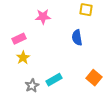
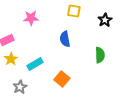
orange square: (94, 78) -> (62, 79), moved
cyan rectangle: (54, 80) -> (35, 64), moved

